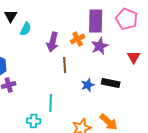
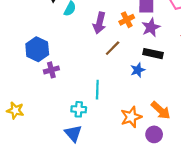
brown line: (65, 65) -> (113, 48), turned 49
black rectangle: (111, 83) -> (153, 54), moved

